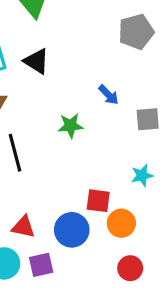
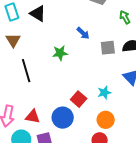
cyan star: (142, 175) -> (104, 93), moved
red square: (98, 201) -> (79, 99), turned 35
orange circle: (121, 223) -> (106, 120), moved

